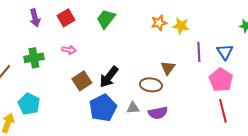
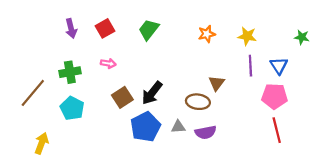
yellow star: (181, 26) -> (247, 36), moved
pink pentagon: (221, 80) -> (274, 96), turned -30
cyan pentagon: (29, 104) -> (72, 108), moved

